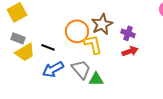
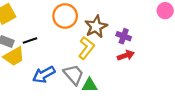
orange circle: (77, 31) -> (65, 16), moved
yellow L-shape: (93, 44) -> (86, 48), turned 50
black line: (48, 47) -> (30, 40), moved, turned -40

